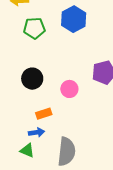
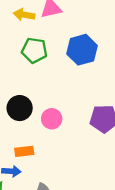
pink circle: (69, 89) -> (52, 119), moved

